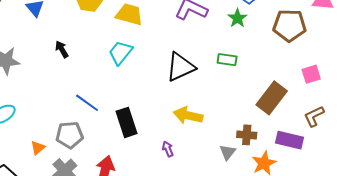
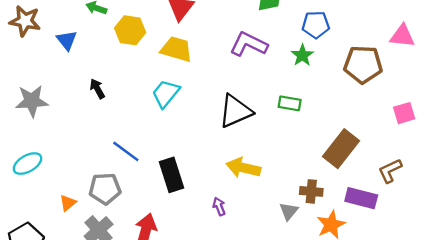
pink square: (311, 74) -> (404, 113), moved

